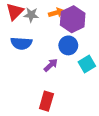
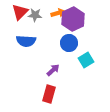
purple arrow: (51, 65) -> (53, 70), moved

